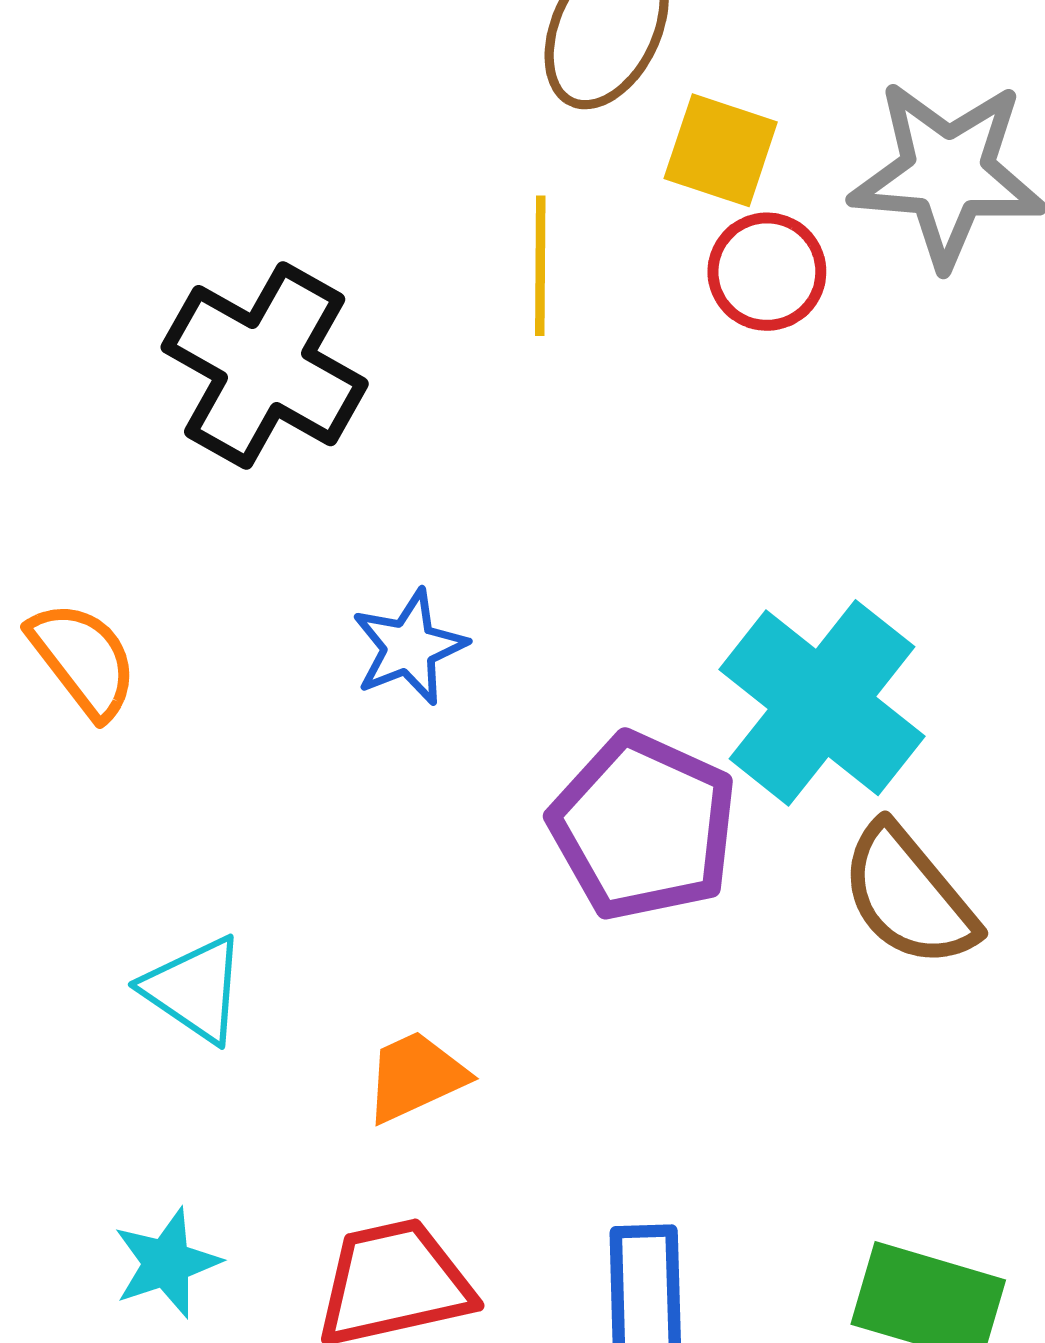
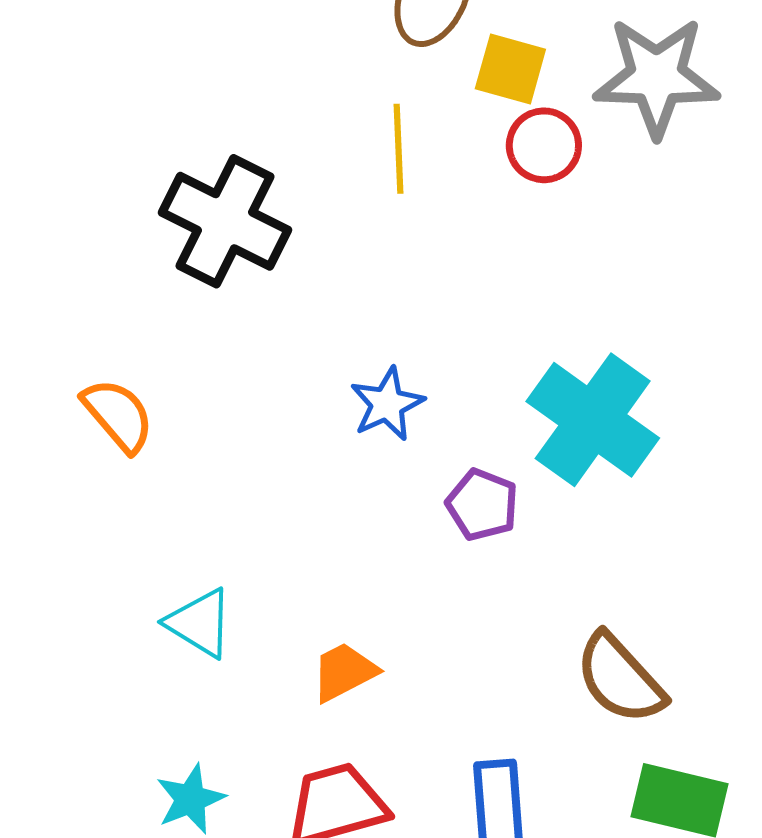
blue star: (409, 647) -> (387, 404), moved
purple pentagon: (643, 827) -> (482, 505), size x0.6
brown semicircle: (909, 896) -> (620, 679), moved

